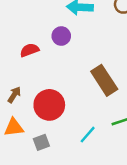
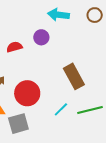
cyan line: (88, 135) -> (61, 109), moved
gray square: (41, 142) -> (18, 124), size x1.5

